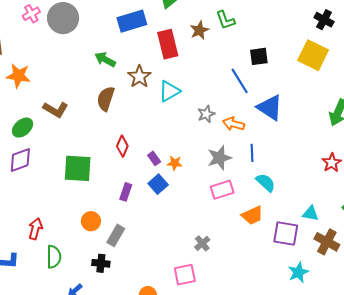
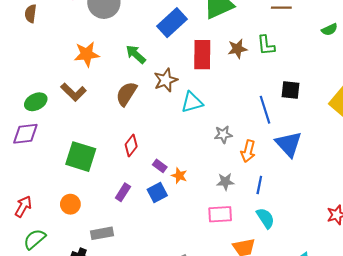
blue rectangle: (132, 21) -> (172, 23), turned -40
orange star: (18, 76) -> (87, 54), moved, turned -30
orange arrow: (234, 124) -> (248, 151), turned -105
purple rectangle: (154, 158) -> (160, 166), turned -32
gray star: (219, 158) -> (225, 182), size x0.7
orange circle: (91, 221) -> (70, 204), moved
gray rectangle: (116, 235) -> (102, 233), turned 35
green semicircle: (54, 257) -> (35, 239), turned -145

